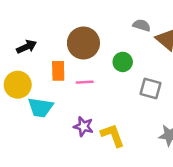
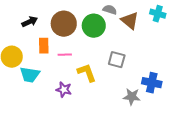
black arrow: (27, 47) -> (30, 22), moved
green circle: (123, 62) -> (94, 26), moved, size x1.5
yellow L-shape: (113, 135) -> (87, 73), moved

